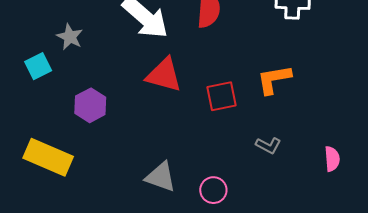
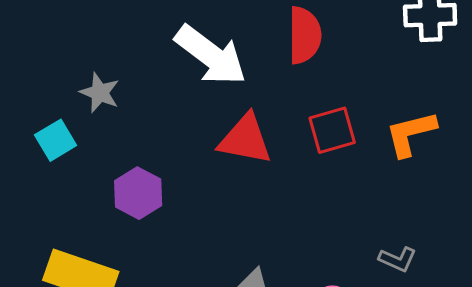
red square: (222, 96) -> (332, 130), moved
gray L-shape: (268, 145) -> (398, 259), moved

